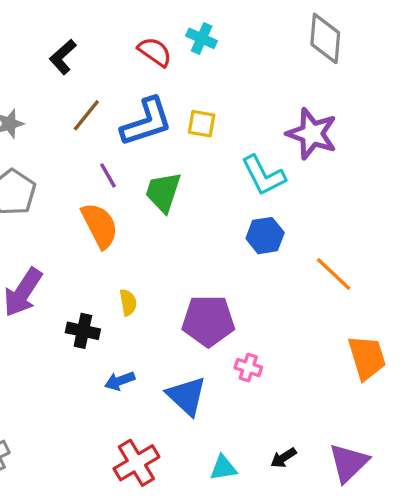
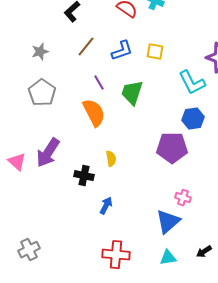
blue L-shape: (146, 122) -> (122, 51), size x0.7
purple pentagon: (208, 321) -> (172, 148), moved
blue arrow: (120, 381) -> (106, 206), turned 138
blue triangle: (187, 396) -> (168, 222), moved, turned 36
red cross: (136, 463) -> (116, 255), turned 36

